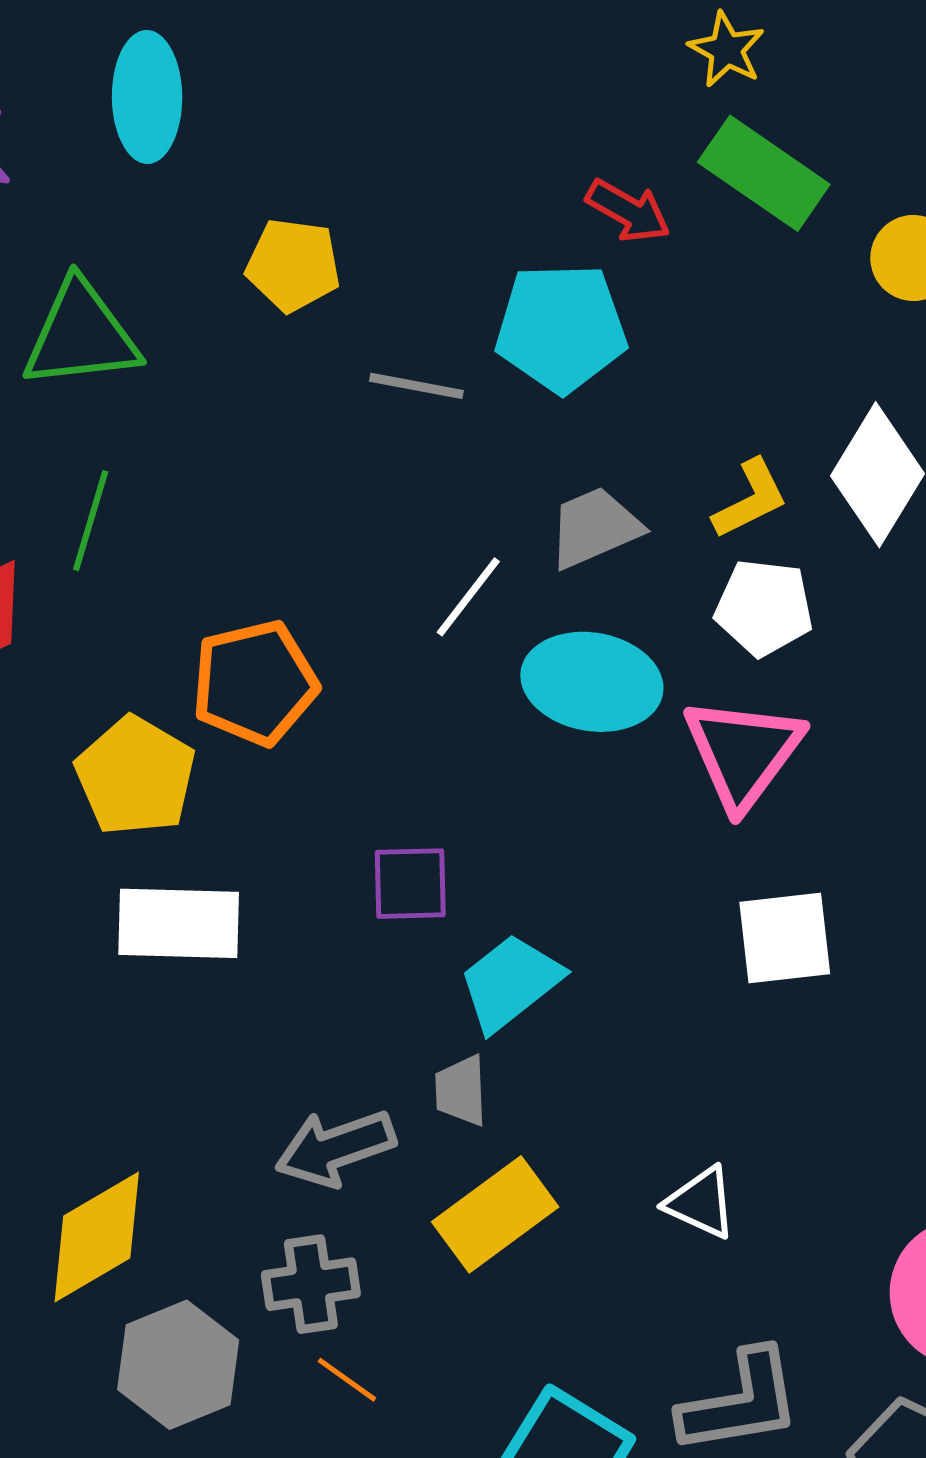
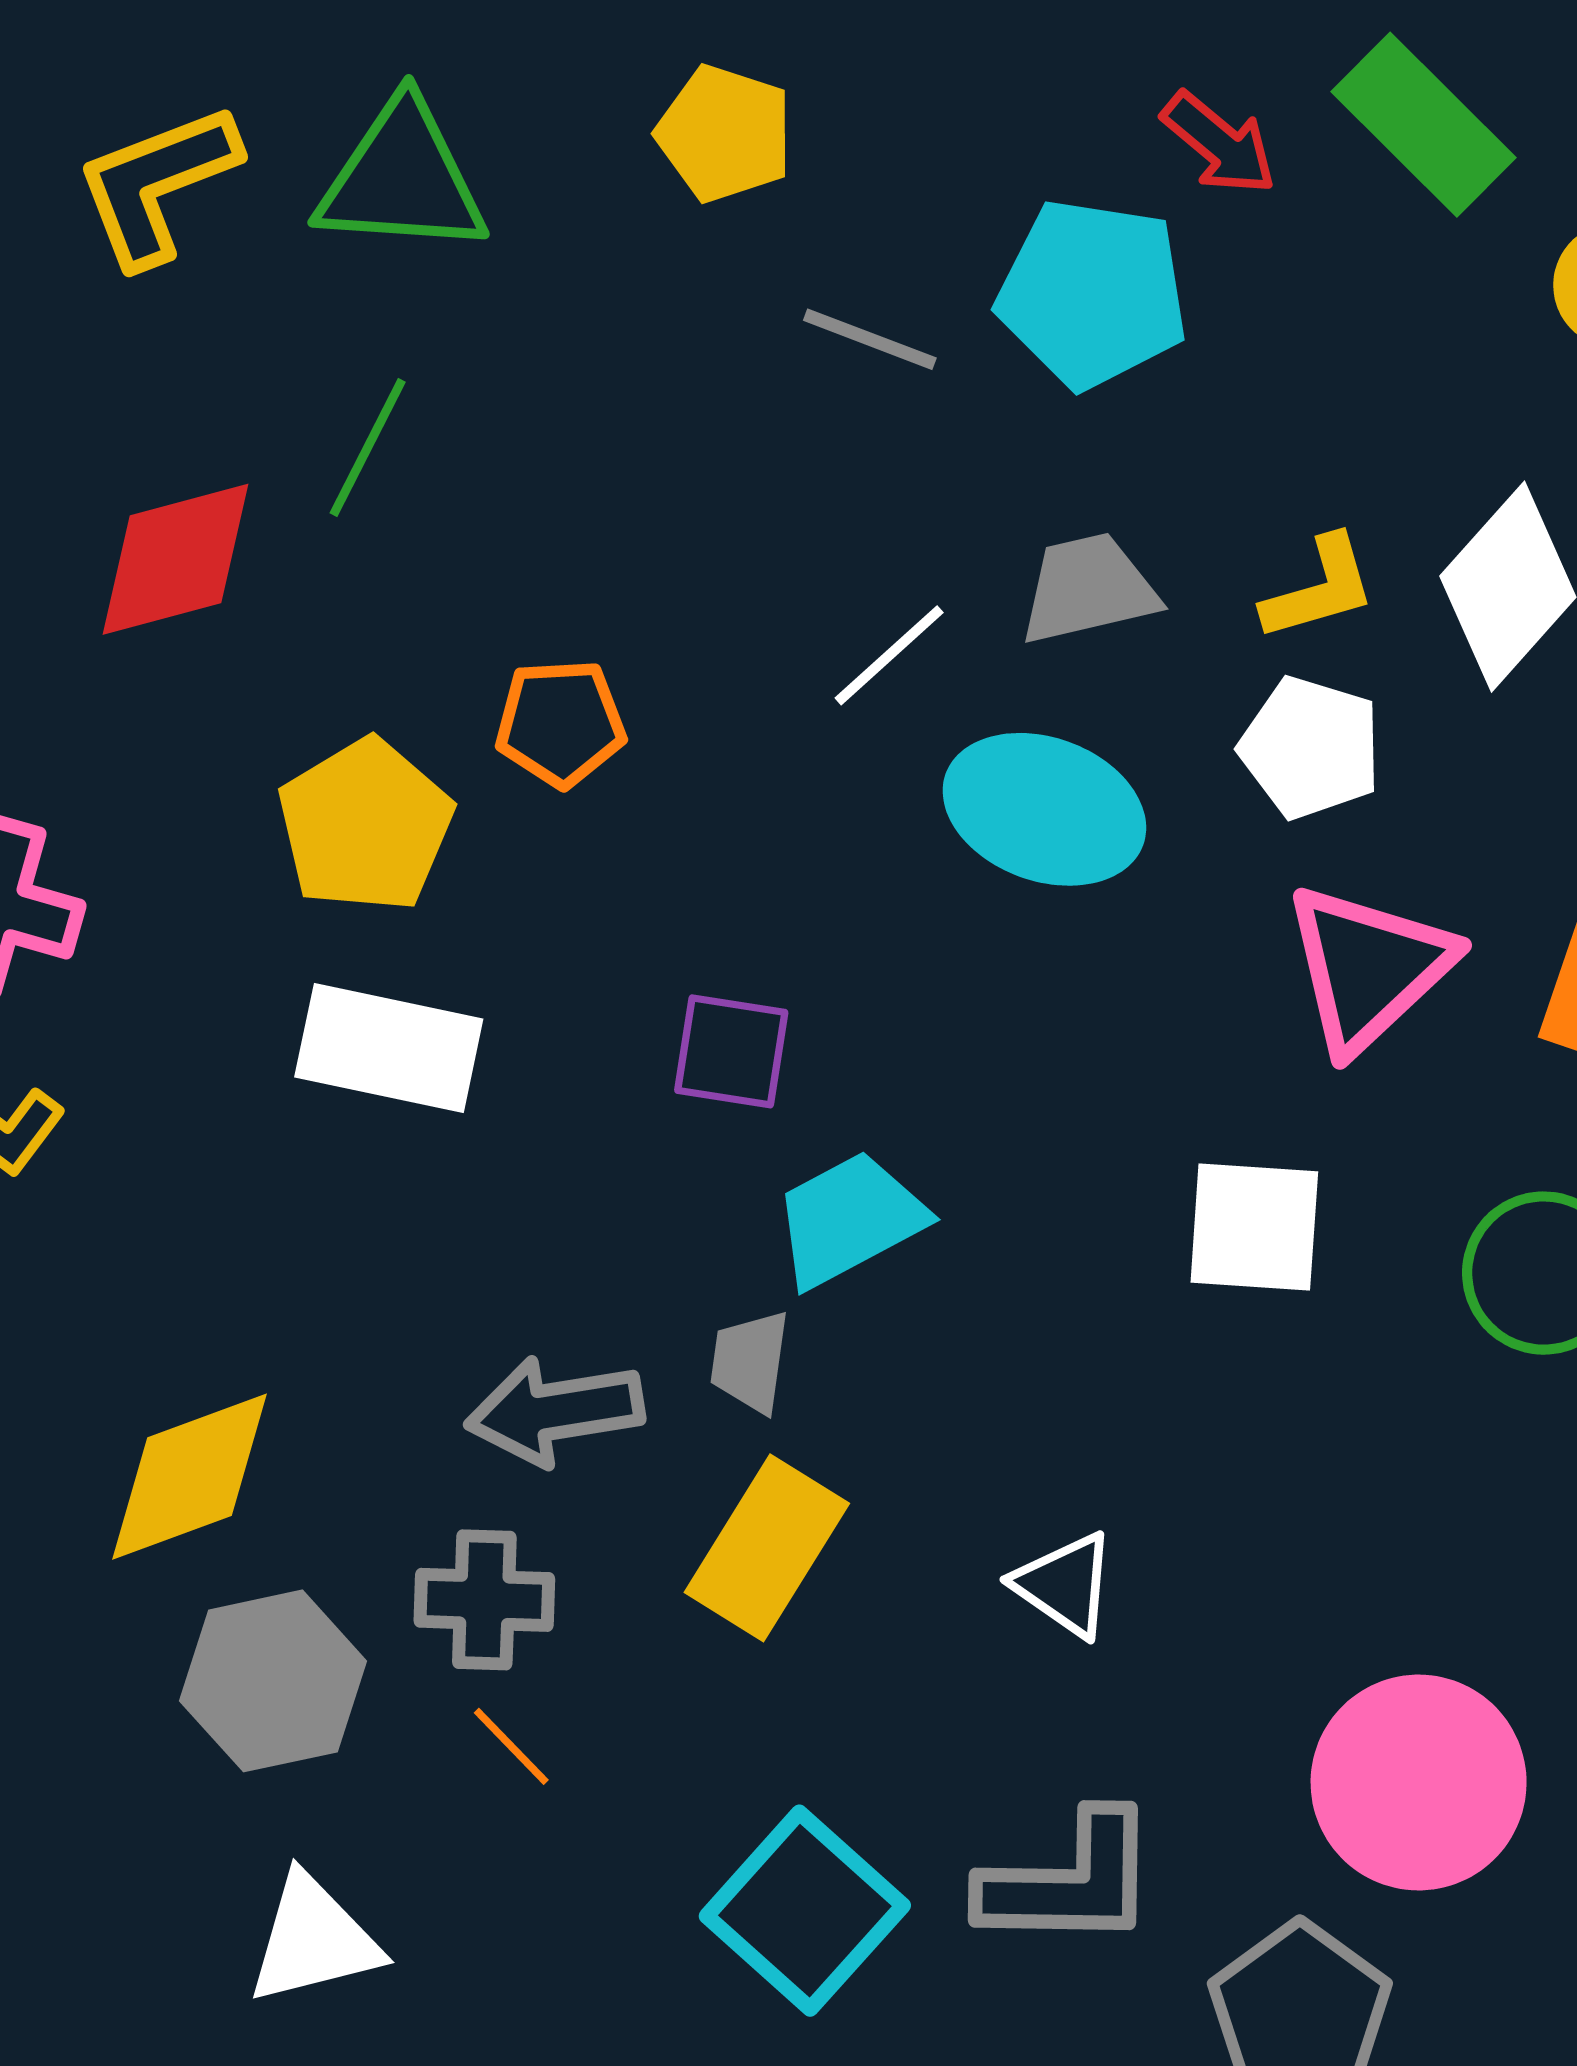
orange pentagon: (255, 683) -> (560, 723), size x0.7
pink triangle: (743, 753) -> (1368, 968), moved
yellow rectangle: (495, 1214) -> (767, 1548), turned -32

